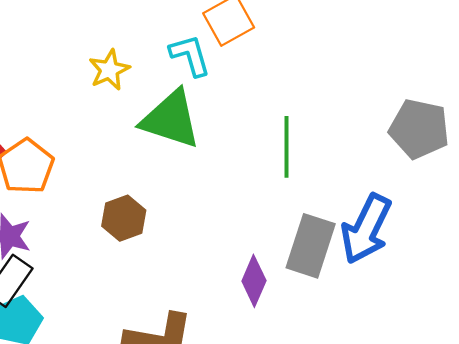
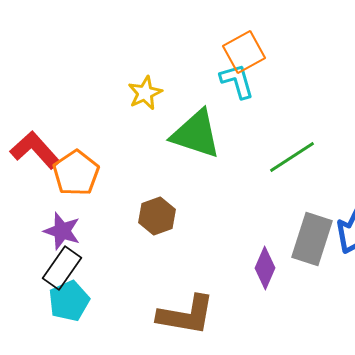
cyan L-shape: (190, 55) -> (237, 81), moved
green line: (287, 147) -> (292, 157), turned 57

